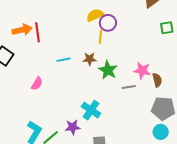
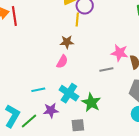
cyan line: (64, 60) -> (38, 90), moved
green star: (108, 70) -> (91, 103), moved
pink semicircle: (37, 84) -> (62, 62), moved

